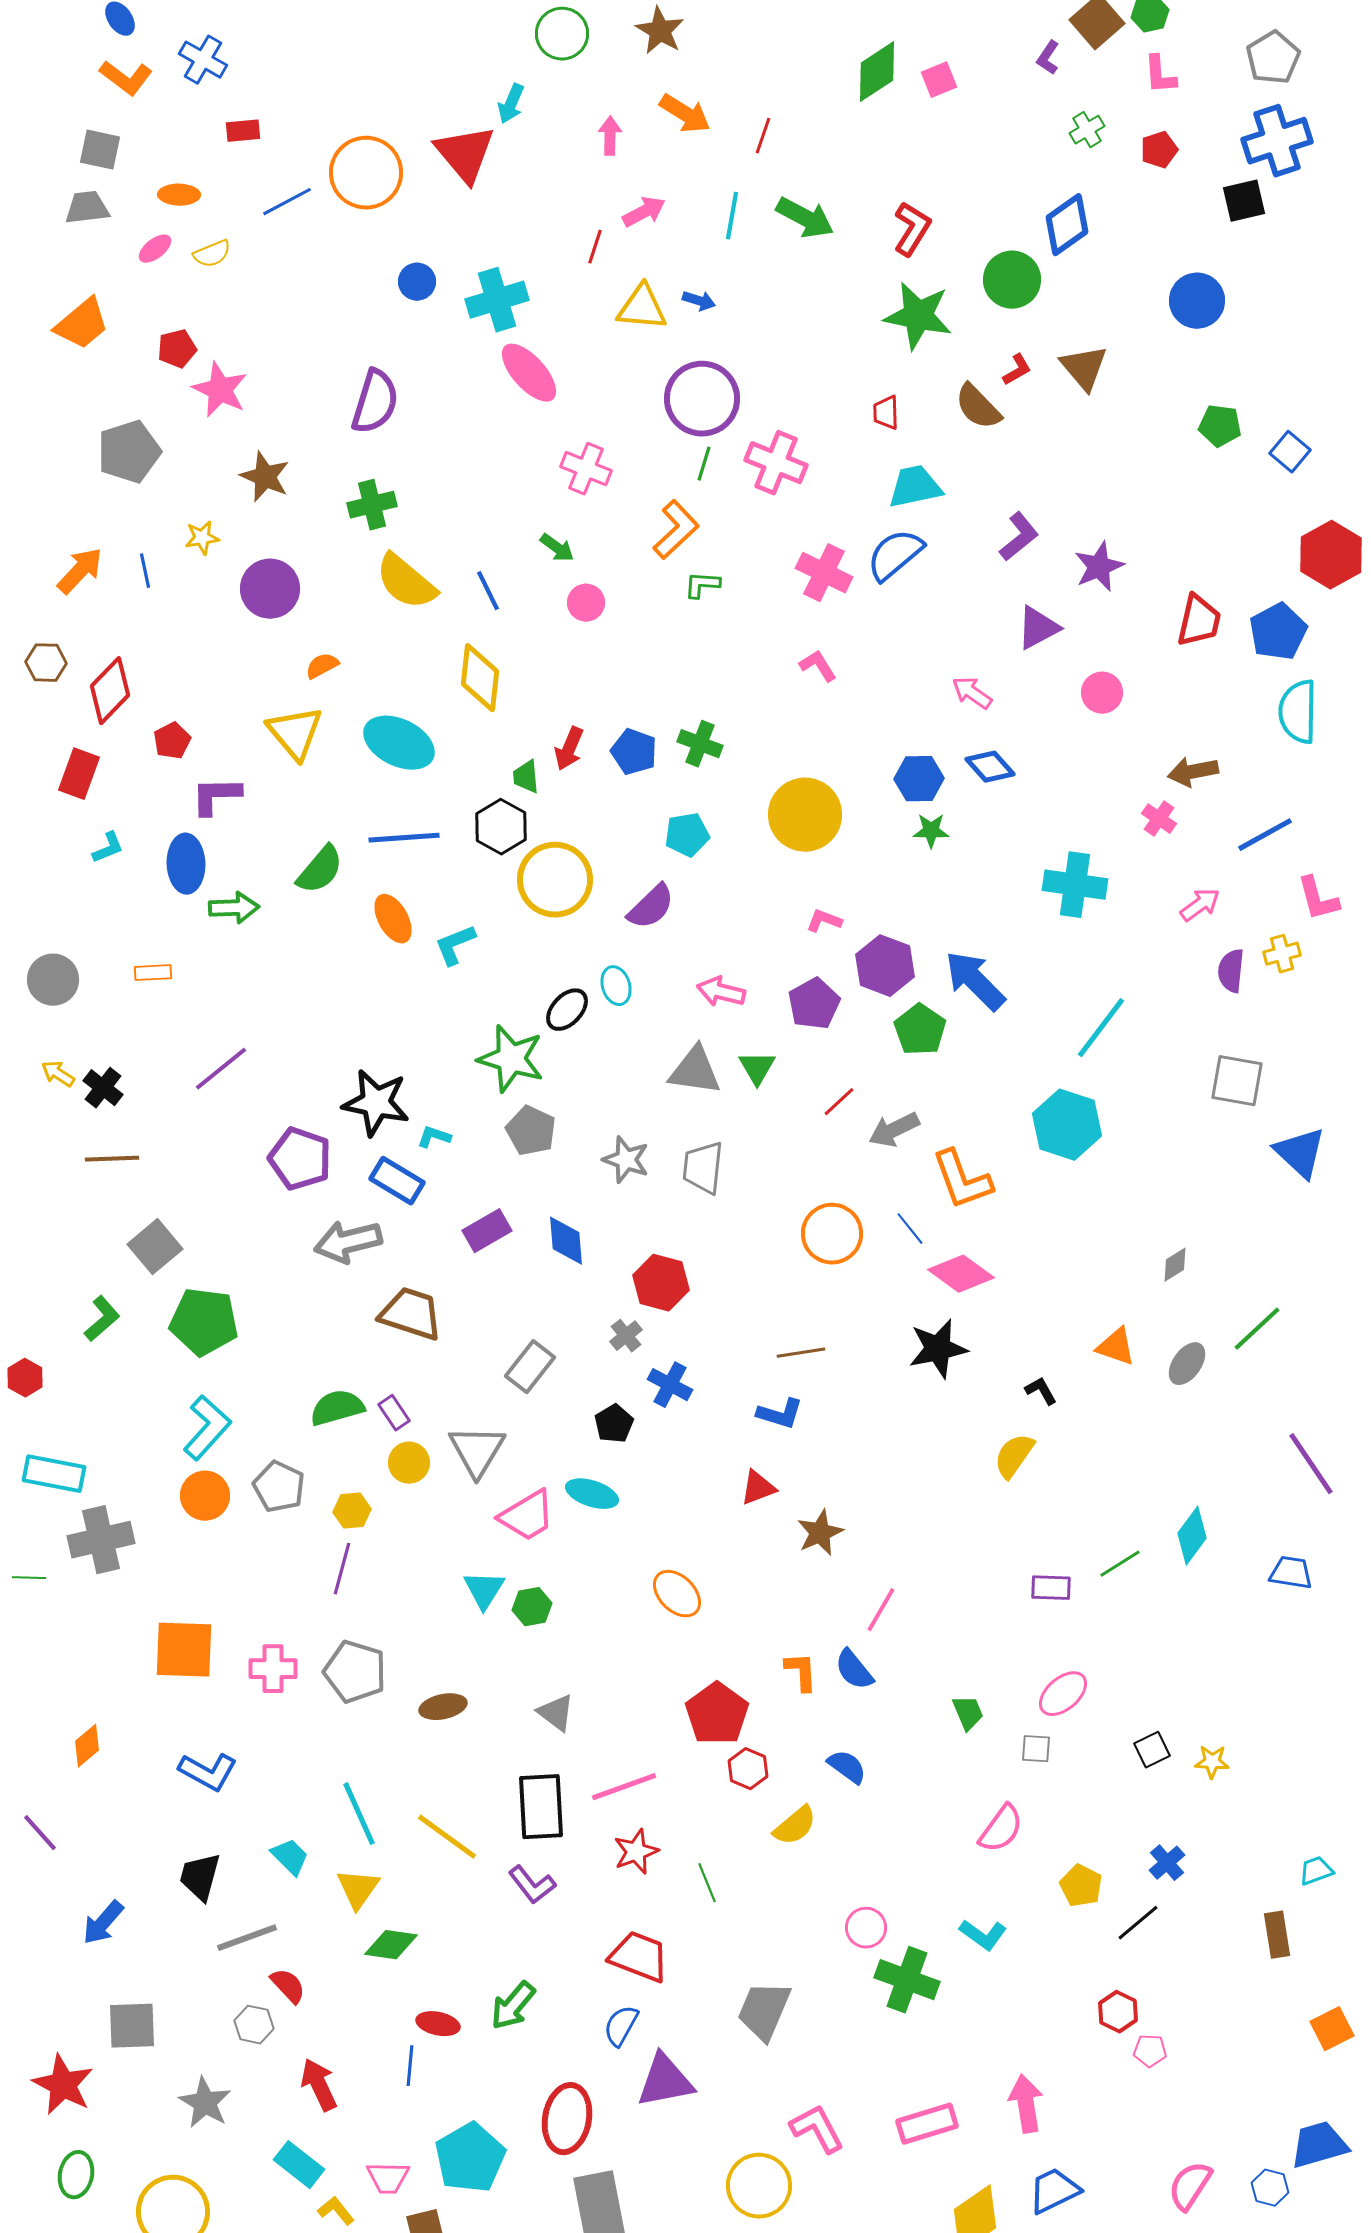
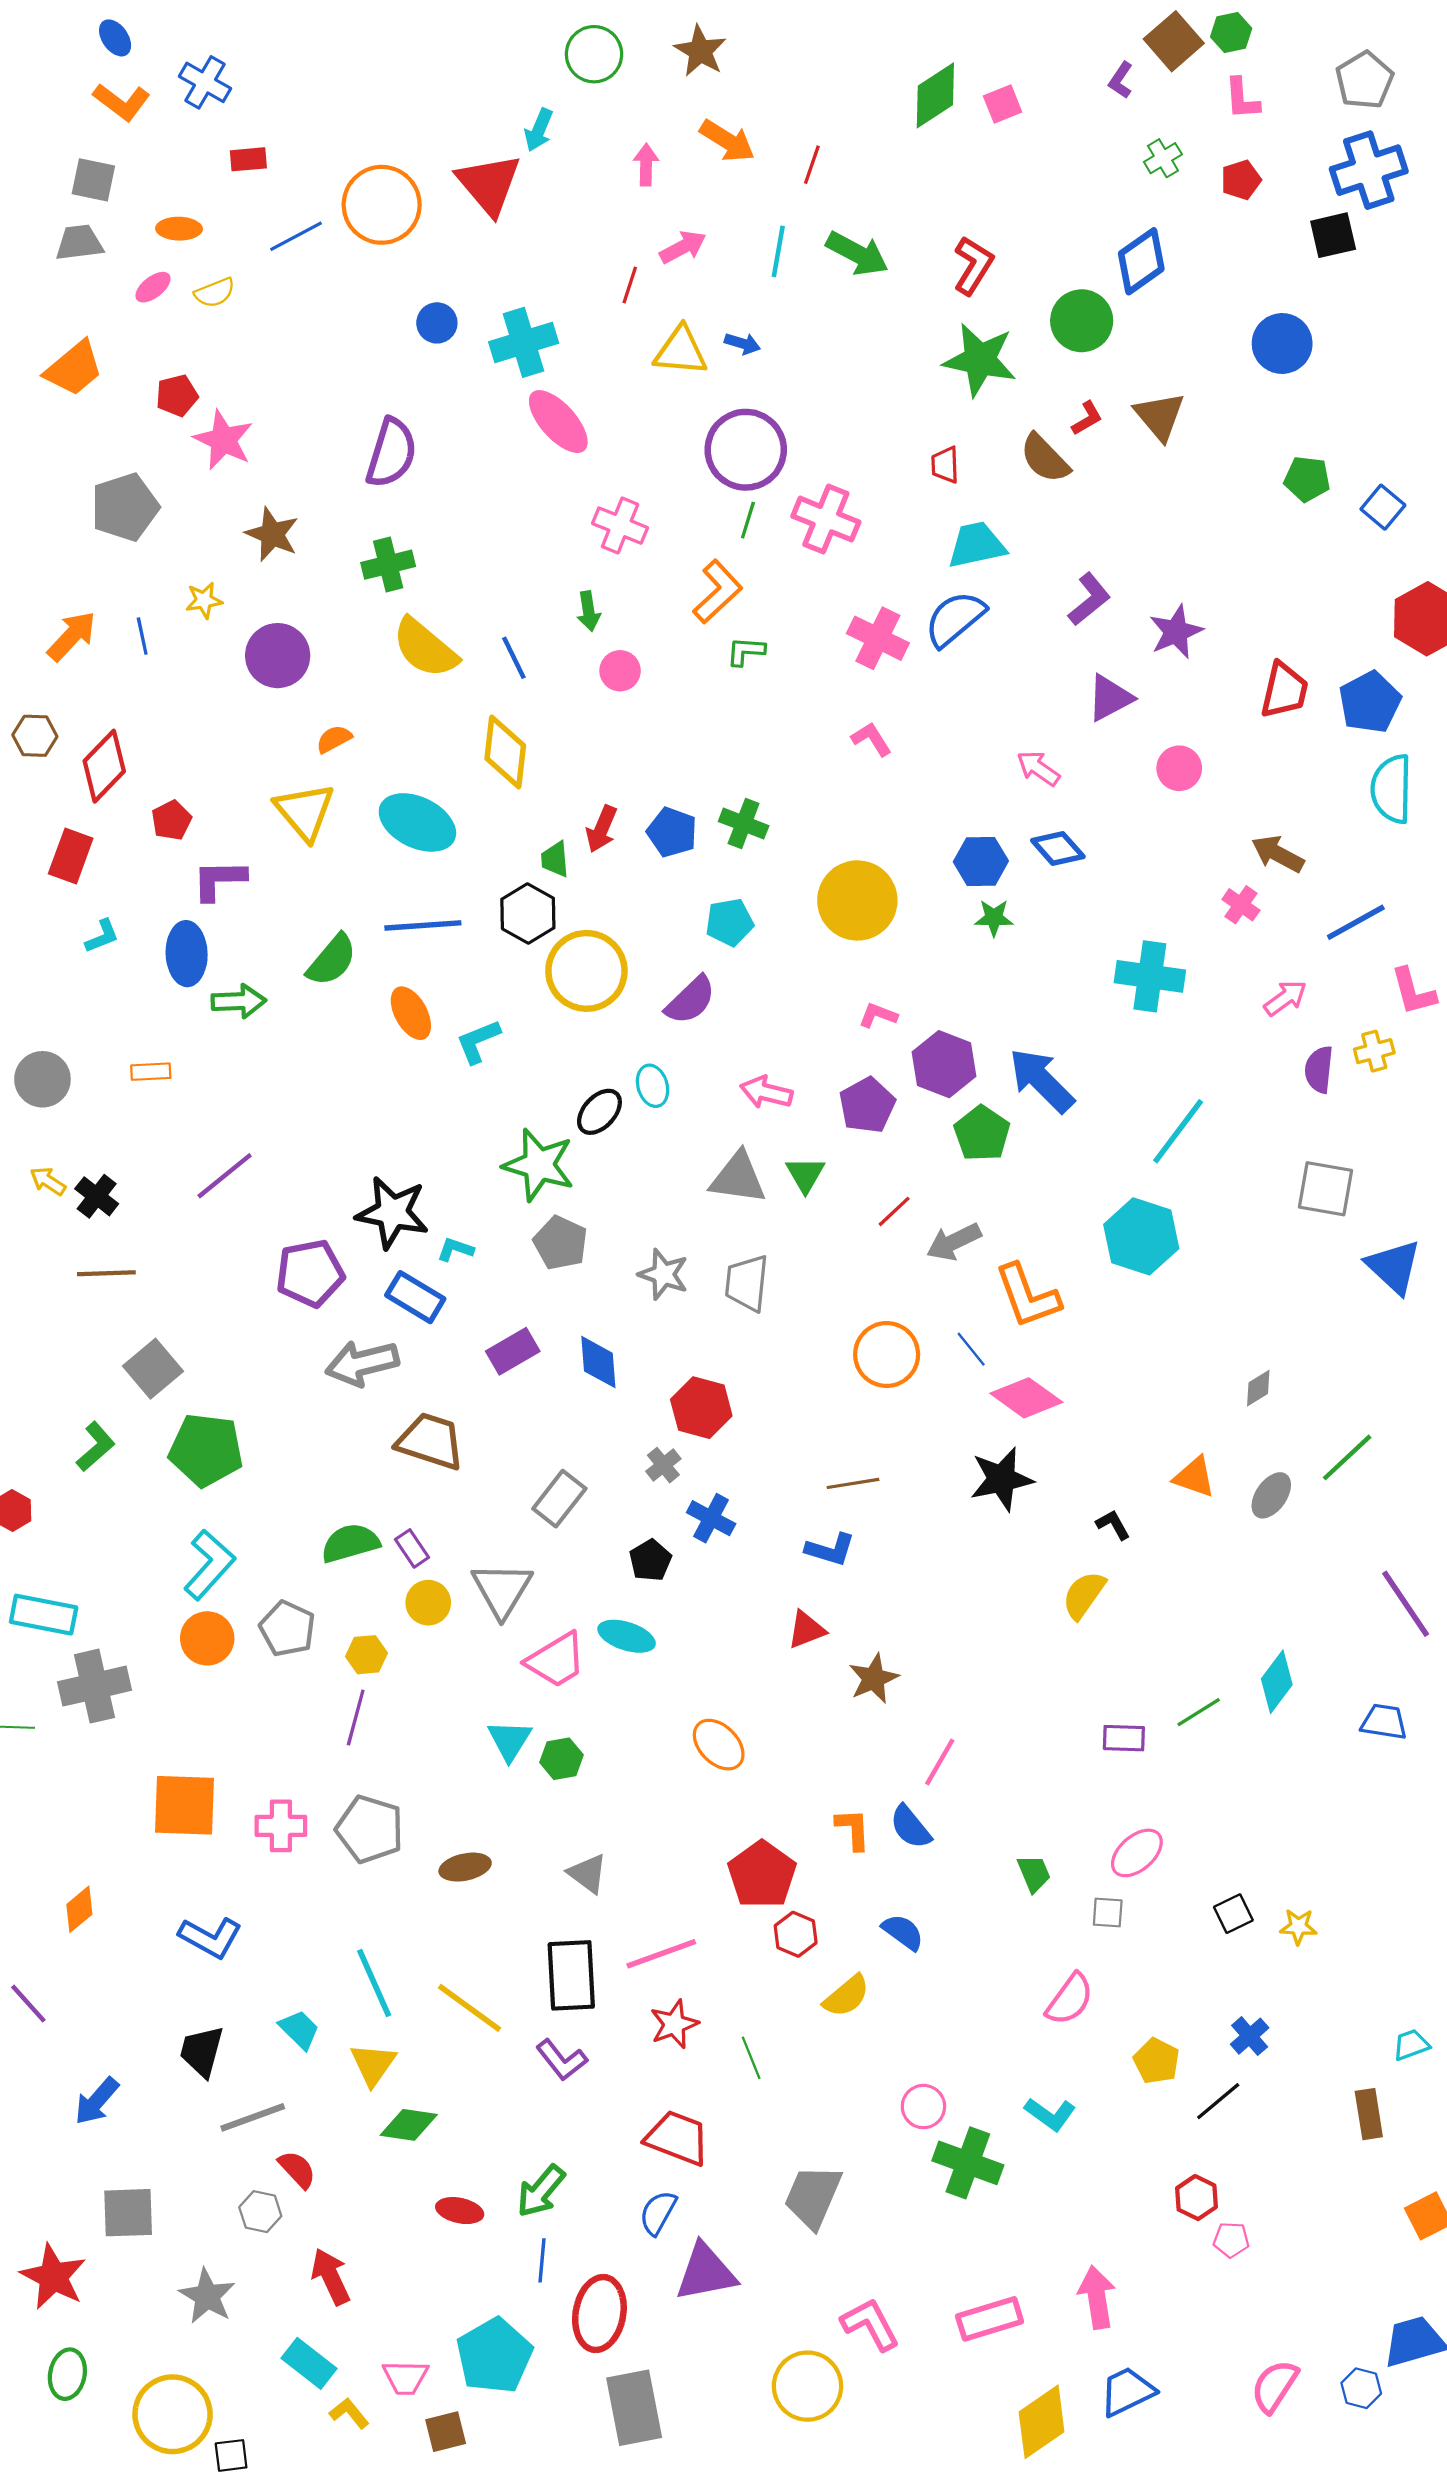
green arrow: (557, 548) -> (589, 611), turned 45
brown arrow: (1193, 772) -> (1278, 854), turned 39
purple pentagon: (300, 1159) -> (310, 1273), turned -30
blue line: (410, 2066) -> (542, 2260), moved

